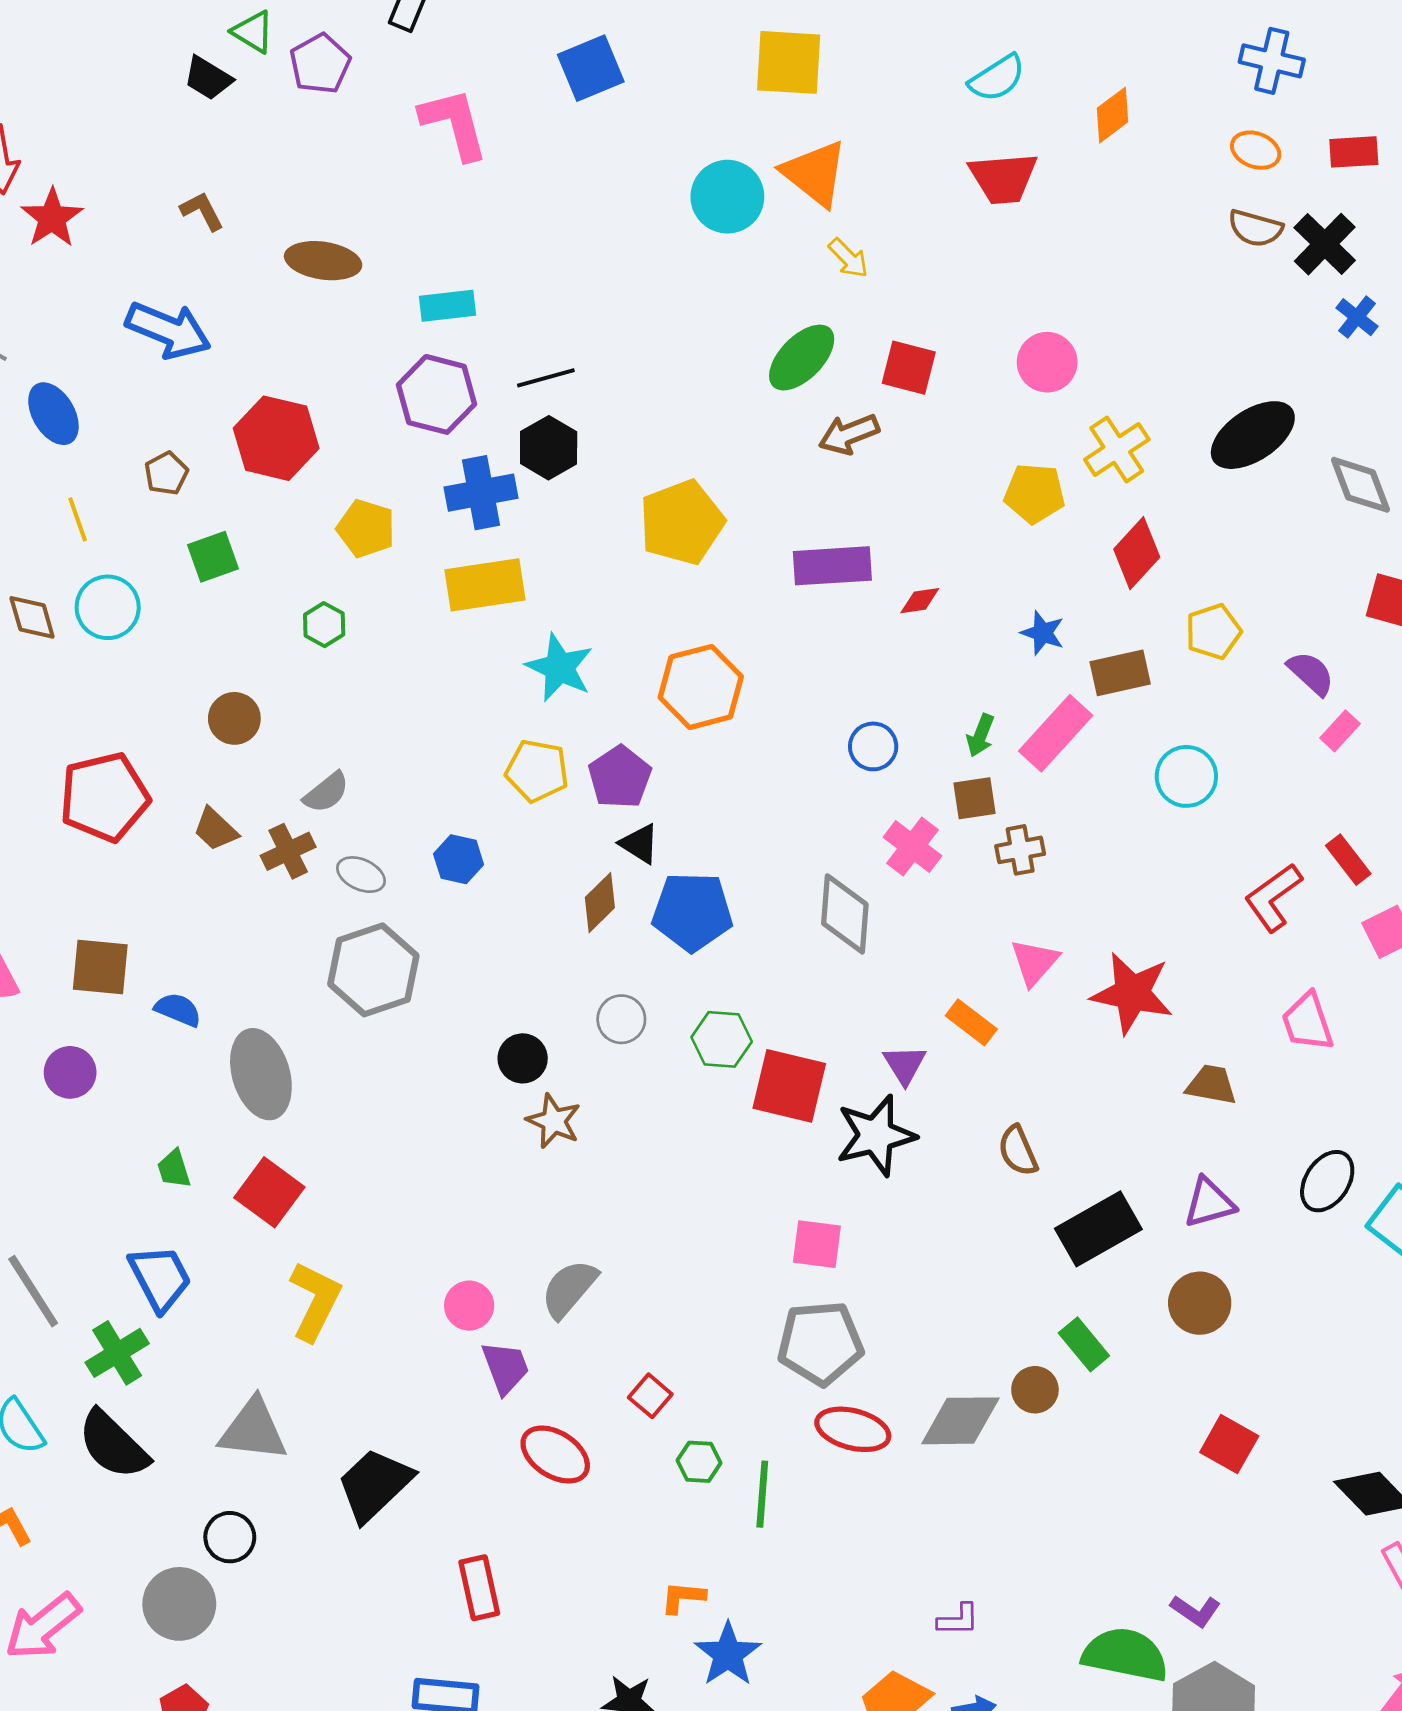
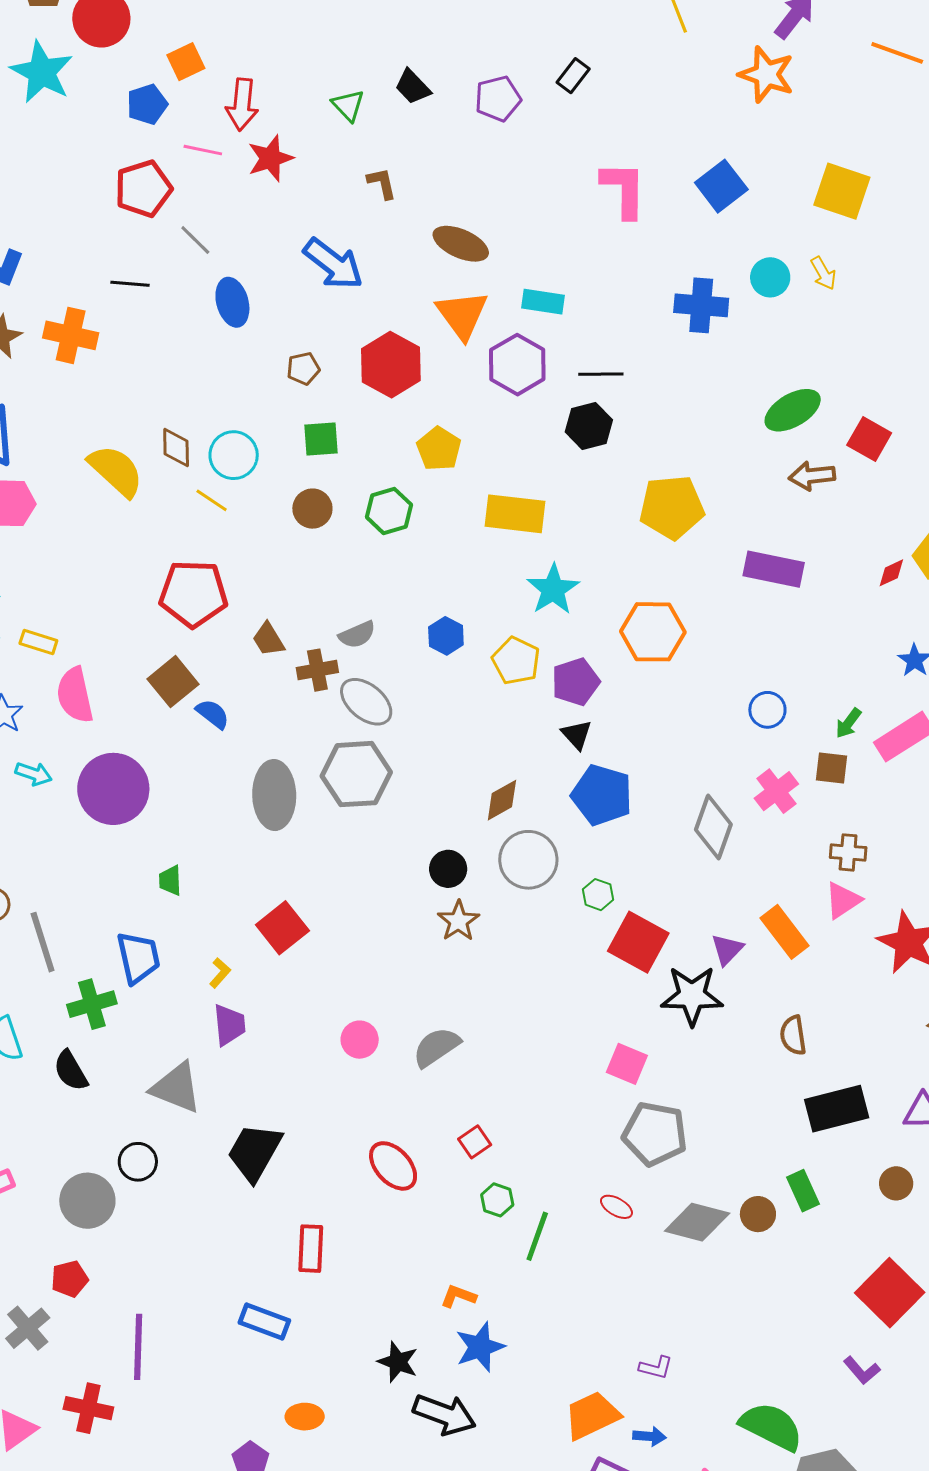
green triangle: (253, 32) -> (348, 105), moved
blue square: (591, 68) -> (721, 186), moved, turned -30
pink L-shape: (454, 124) -> (624, 189), moved
orange triangle: (815, 173) -> (462, 315), moved
cyan circle: (727, 197) -> (770, 277), size x0.7
yellow arrow: (848, 258) -> (823, 273), moved
blue cross: (481, 493) -> (701, 305), moved
yellow line: (78, 519) -> (212, 500), moved, turned -52
red diamond: (920, 601) -> (891, 573), moved, turned -32
green hexagon: (324, 625) -> (389, 511), size x1.4
brown circle: (234, 718) -> (312, 509), moved
brown cross: (1020, 850) -> (848, 852), moved
blue hexagon: (459, 859) -> (446, 636), moved
gray ellipse: (361, 875) -> (366, 702), size x1.5
brown diamond: (600, 903) -> (502, 800), moved
brown square: (100, 967) -> (173, 682), moved, turned 30
blue semicircle: (178, 1010) -> (213, 714), moved
gray circle: (621, 1019) -> (528, 860), size x1.6
orange rectangle: (971, 1022) -> (784, 932), size x1.4
green hexagon: (722, 1039) -> (598, 895), size x0.7
purple circle: (70, 1072) -> (113, 789), size x1.8
gray ellipse: (261, 1074) -> (274, 795), moved
red square: (269, 1192) -> (282, 928), moved
yellow L-shape: (315, 1301) -> (220, 973), moved, size x0.5
brown circle: (1200, 1303) -> (896, 1183), size x0.7
gray pentagon: (820, 1343) -> (655, 1134), moved
purple trapezoid: (505, 1368) -> (229, 1025), moved
red ellipse: (853, 1429) -> (616, 1207), size x0.6
red square: (1229, 1444) -> (890, 1293), size x1.5
black semicircle: (113, 1445) -> (71, 1071), size x0.7
black trapezoid: (375, 1485) -> (255, 1152), turned -32
purple L-shape: (1196, 1611) -> (862, 1370), moved

